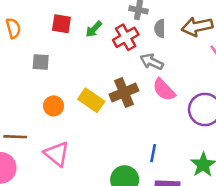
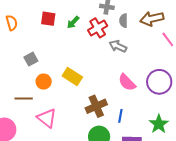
gray square: (41, 62) -> (31, 59), moved, turned -32
pink semicircle: (164, 90) -> (127, 82), moved
brown cross: (124, 93) -> (96, 106), moved
brown line: (15, 137) -> (24, 98), moved

